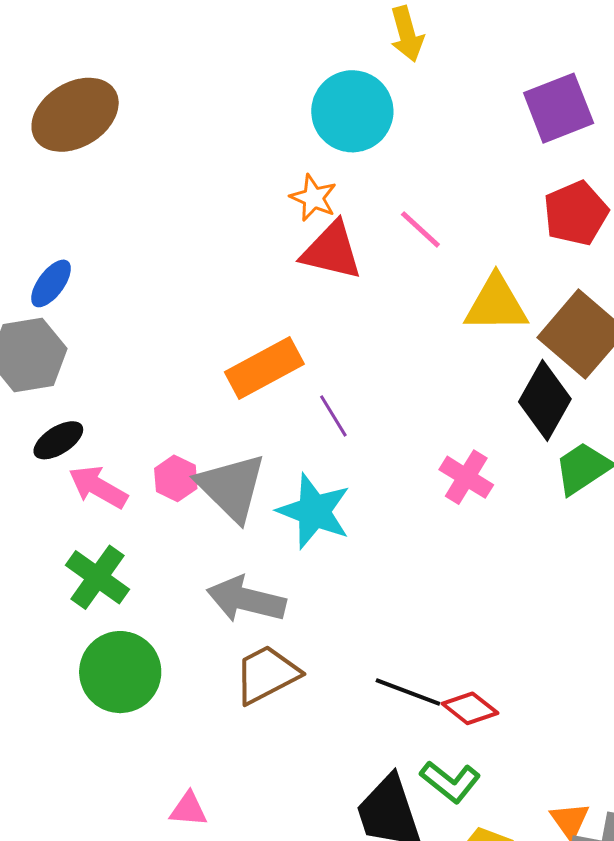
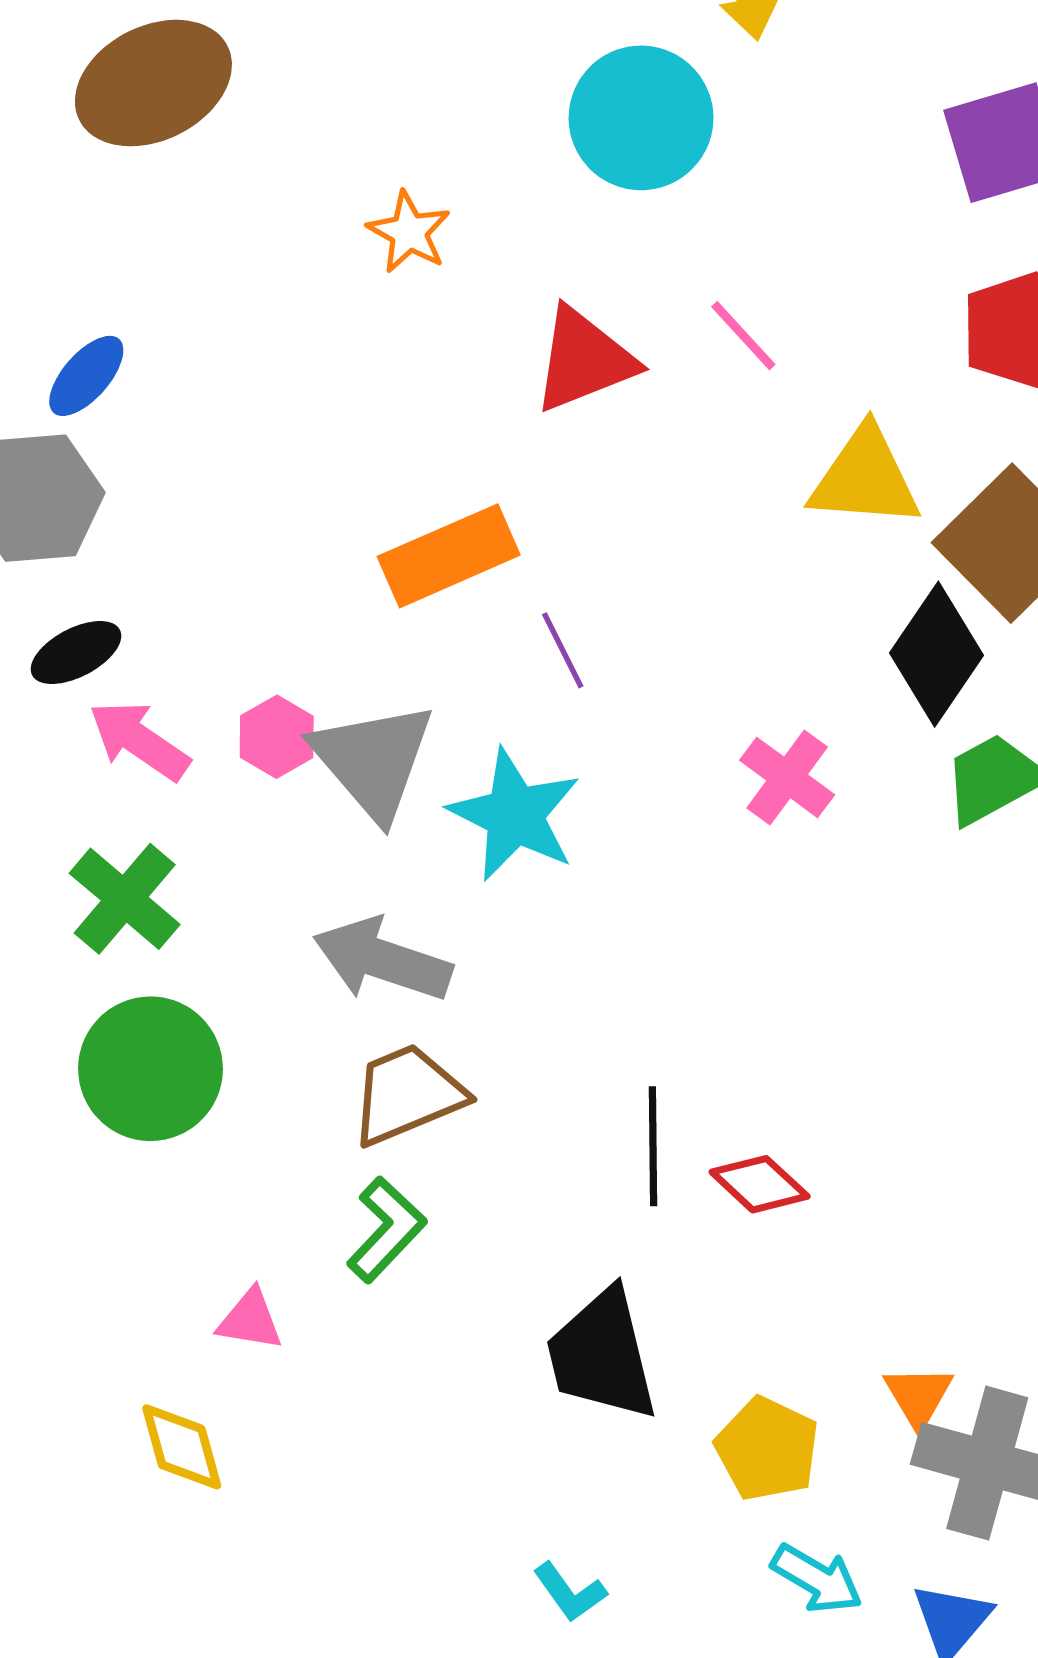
orange star: (313, 198) -> (409, 232), moved
red triangle: (332, 251) -> (584, 360), turned -40
black line: (408, 692) -> (653, 1146), turned 64
green L-shape: (450, 782) -> (386, 1230), moved, turned -90

